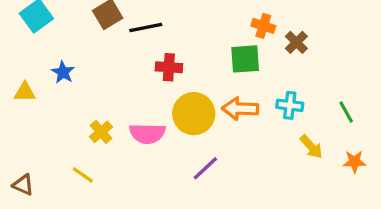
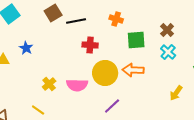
orange cross: (263, 26) -> (116, 19), moved
cyan cross: (290, 105) -> (168, 52), moved, turned 35
yellow arrow: (311, 147) -> (176, 93), turned 77

